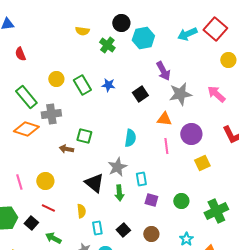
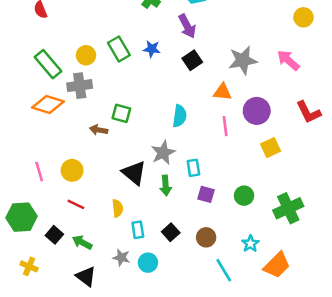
purple arrow: (163, 71) -> (187, 26), moved
yellow circle: (56, 79) -> (86, 55), moved
black square: (31, 223) -> (54, 235), moved

